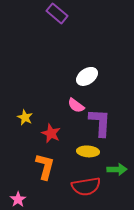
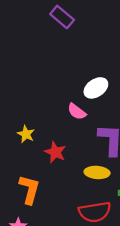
pink semicircle: (76, 105) -> (77, 112), moved
orange L-shape: (45, 166) -> (29, 189), moved

